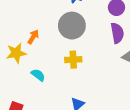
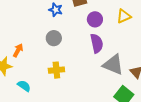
gray circle: (72, 26) -> (54, 38), size x0.6

